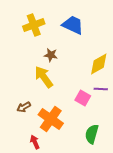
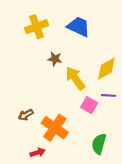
yellow arrow: (44, 77) -> (75, 78), moved
red arrow: (35, 142) -> (38, 152), turned 96

